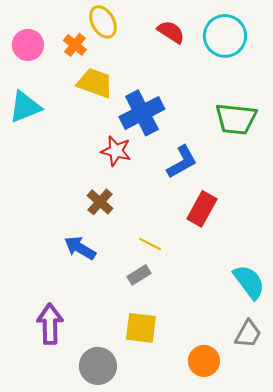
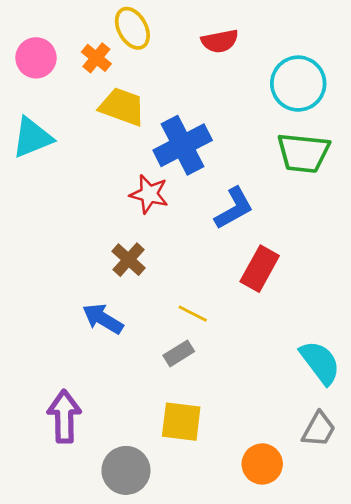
red semicircle: (171, 32) -> (220, 41), turned 136
cyan circle: (225, 36) -> (298, 84), moved

